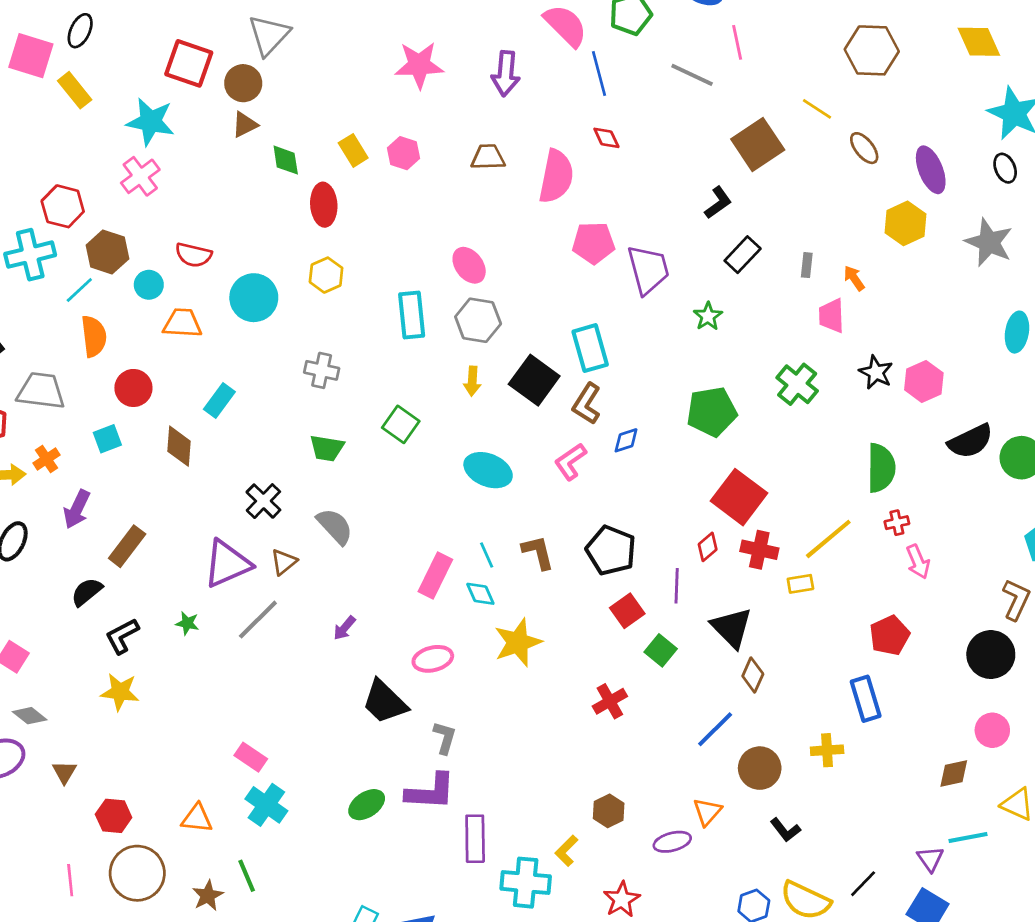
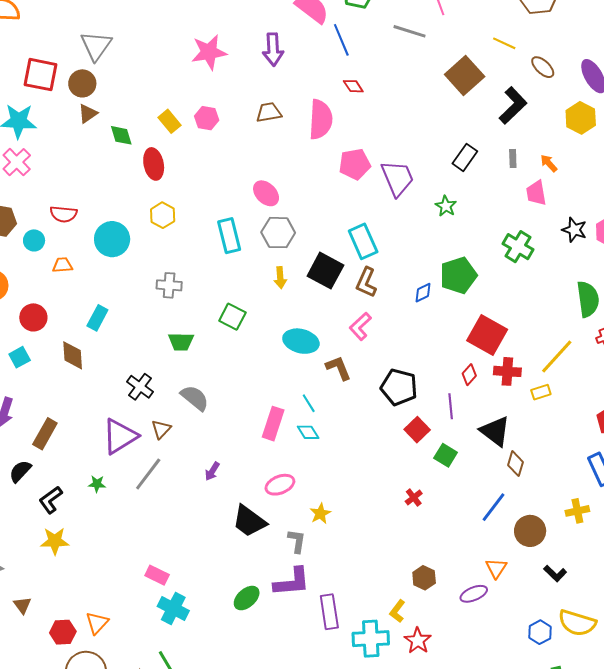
black L-shape: (718, 203) -> (513, 105), moved, size x1.5
orange trapezoid: (182, 323) -> (63, 265), size x0.7
blue diamond: (626, 440) -> (423, 293), moved
brown L-shape: (538, 552) -> (338, 368), moved
yellow star: (518, 642) -> (320, 514), moved, size x0.6
red cross: (610, 701) -> (414, 497), size x0.7
orange triangle: (197, 818) -> (97, 623), moved, turned -45
red star: (622, 899) -> (418, 641), moved

